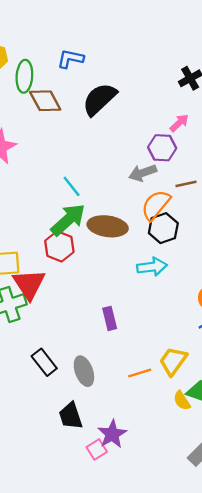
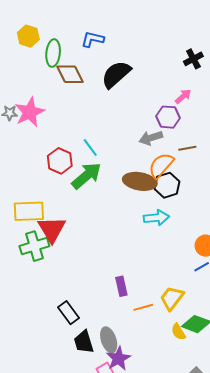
brown ellipse: (108, 226) -> (140, 181), moved
red hexagon: (59, 246) -> (60, 161), moved
purple rectangle: (110, 318) -> (121, 286), moved
black rectangle: (44, 362) -> (68, 313), moved
gray ellipse: (84, 371) -> (109, 340), moved

